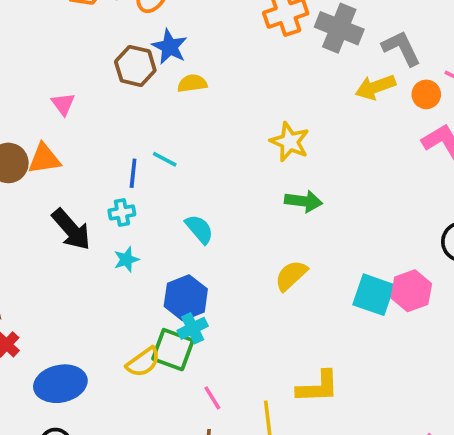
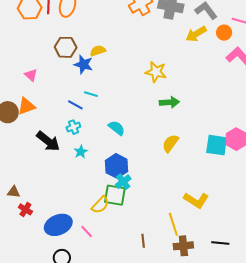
blue star: (170, 47) -> (83, 64), moved
blue line: (133, 173) -> (75, 105), turned -56
yellow L-shape: (318, 387) -> (196, 200), turned 45
pink line: (212, 398) -> (87, 231), moved

